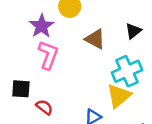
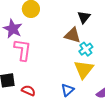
brown triangle: (95, 39) -> (73, 35), moved
cyan cross: (127, 71) -> (86, 49), size x0.6

